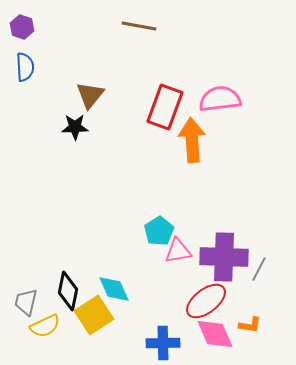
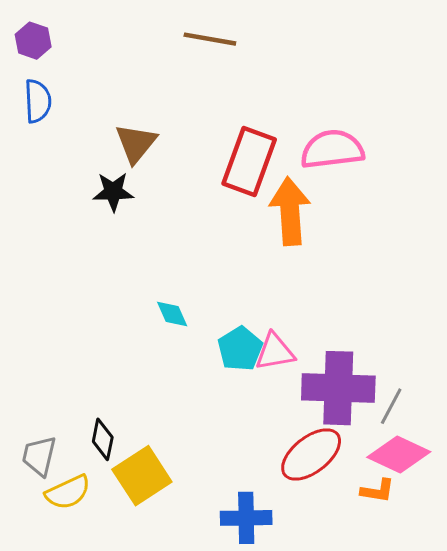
pink triangle: (178, 251) -> (275, 352), moved
cyan diamond: (114, 289) -> (172, 314), moved, size x0.7
black diamond: (68, 291) -> (103, 439), size x0.7
pink diamond: (215, 334) -> (399, 454), moved, turned -42

